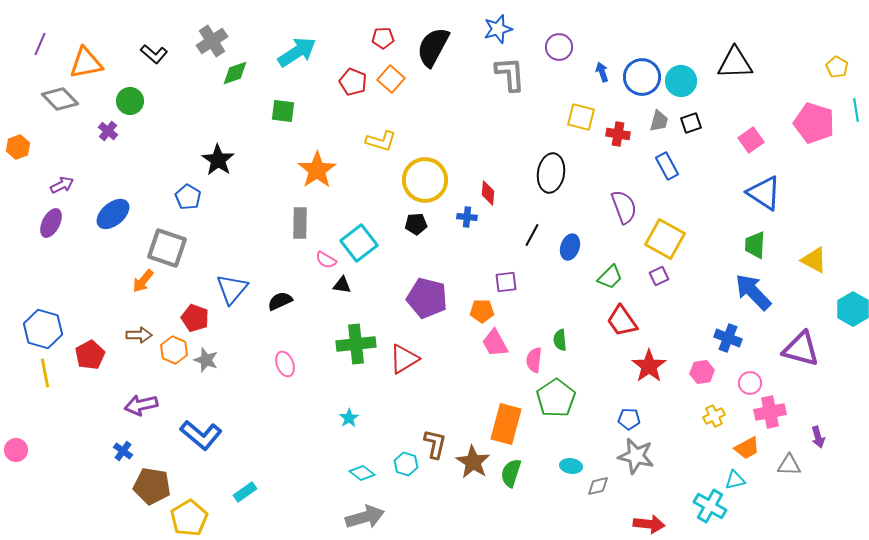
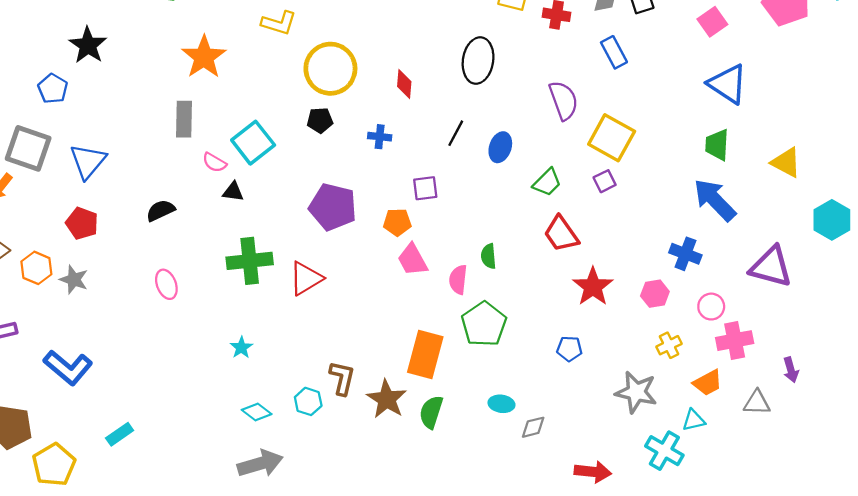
blue cross: (467, 217) -> (380, 137), moved
blue triangle: (232, 289) -> (88, 161), moved
red pentagon: (195, 318) -> (82, 223), moved
gray star: (636, 456) -> (636, 392), moved

